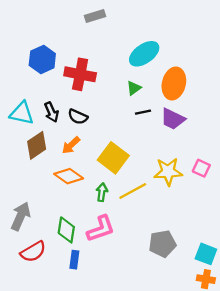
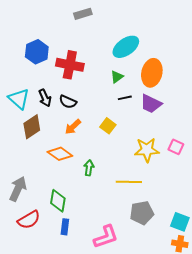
cyan triangle: (22, 113) -> (19, 99), turned 30
orange arrow: (71, 145) -> (73, 127), moved
yellow square: (113, 158) -> (108, 126), moved, size x0.6
yellow line: (133, 191) -> (129, 182), moved, turned 30
pink L-shape: (101, 229) -> (106, 237), moved

